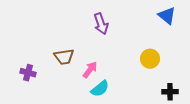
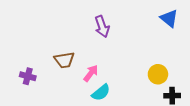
yellow circle: (150, 59) -> (158, 74), moved

